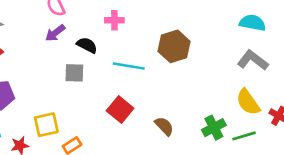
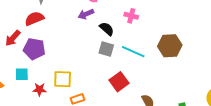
gray square: (74, 73) -> (106, 49), moved

